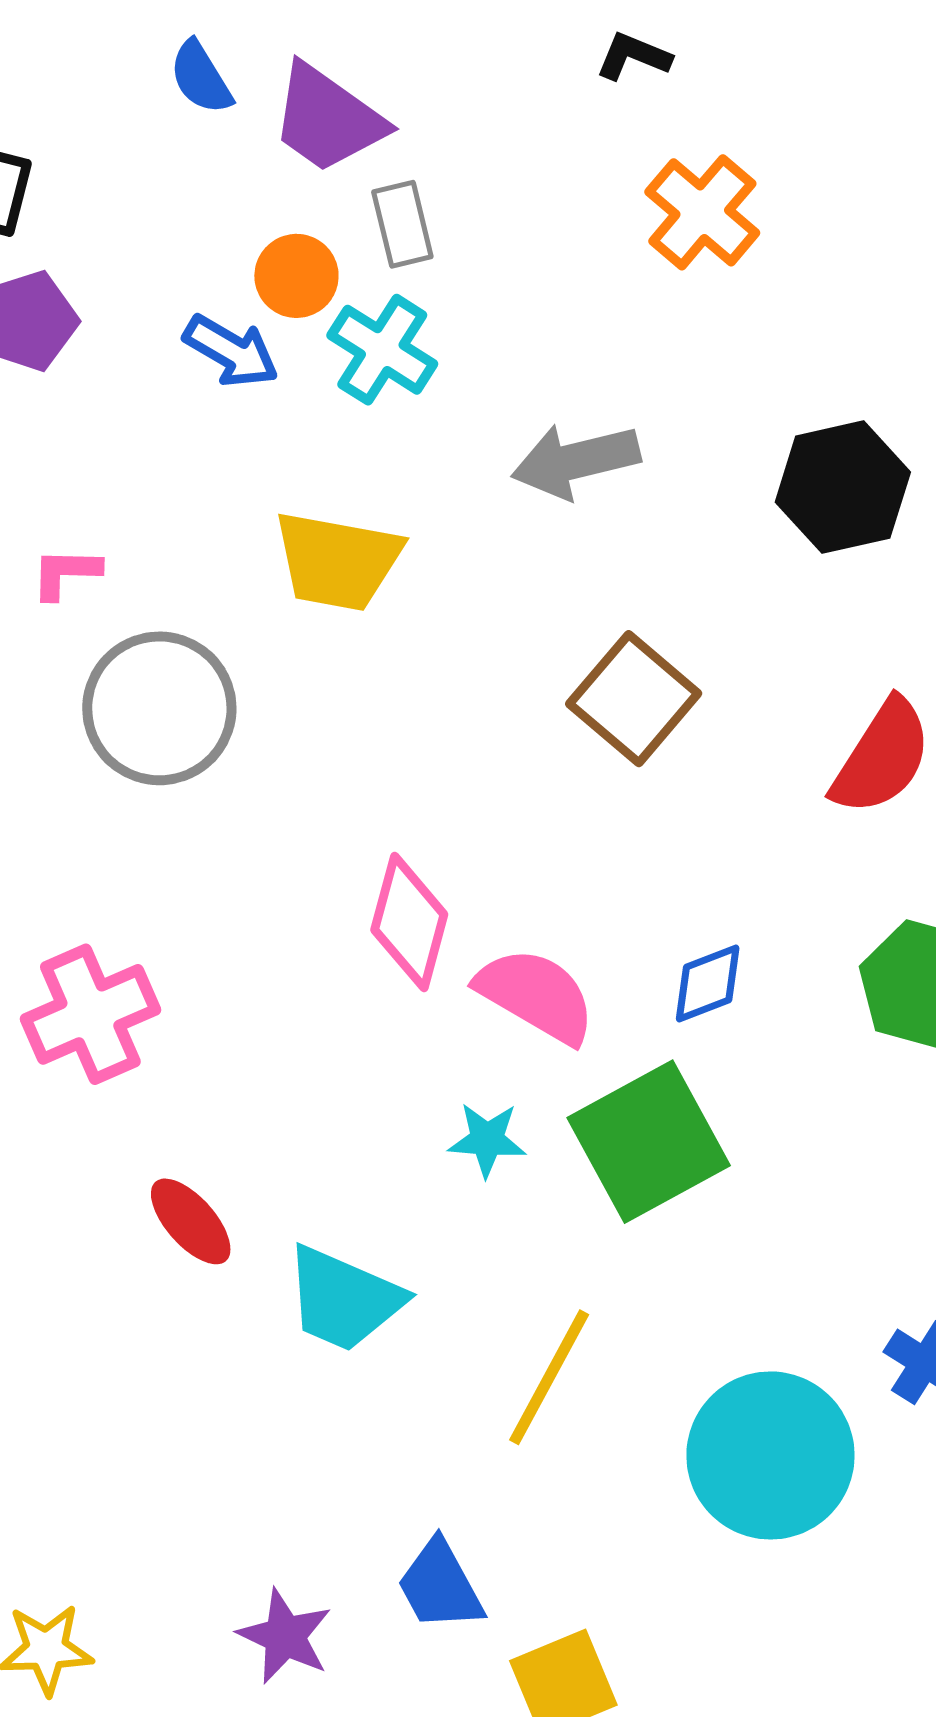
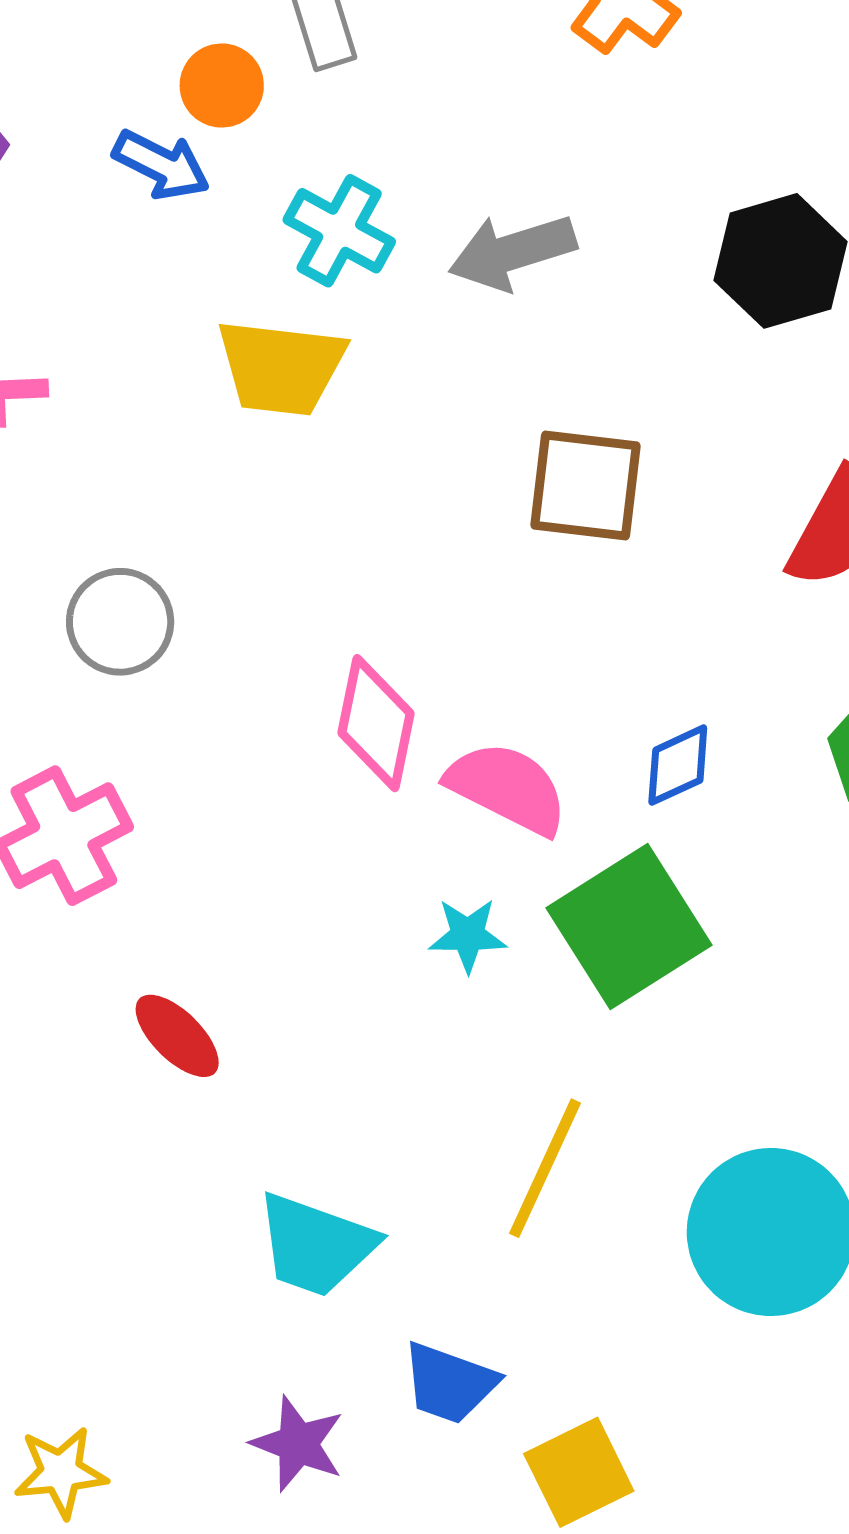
cyan cross: (382, 350) -> (339, 231), moved
brown square: (634, 699) -> (586, 486), turned -30
gray circle: (159, 708) -> (120, 622), moved, size x0.7
cyan trapezoid: (344, 1299) -> (316, 1245), moved
blue trapezoid: (440, 1586) -> (449, 1383), turned -38

